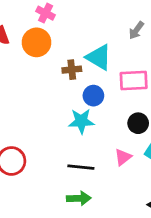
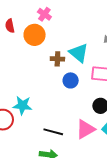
cyan star: (81, 121) -> (22, 105), moved
pink triangle: (123, 157) -> (85, 129), size x1.5

